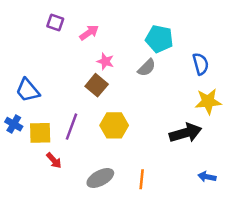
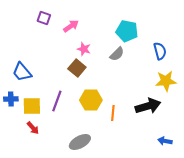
blue cross: (14, 124) -> (11, 99), turned -32
red arrow: (54, 160) -> (33, 128), moved
orange line: (142, 179) -> (113, 113), moved

